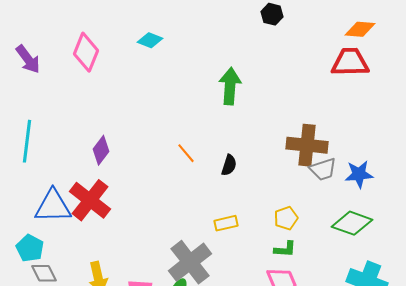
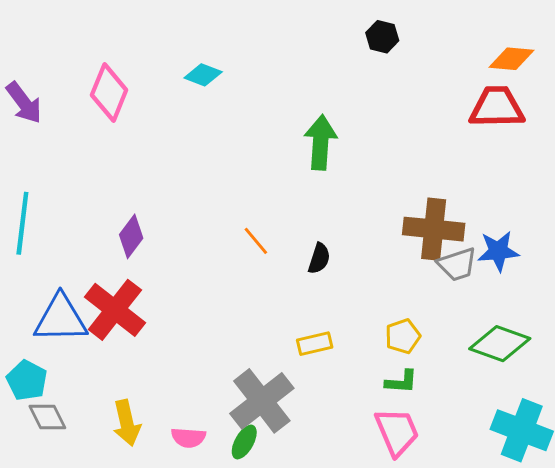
blue star: (359, 174) -> (498, 251), moved

